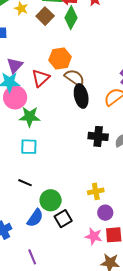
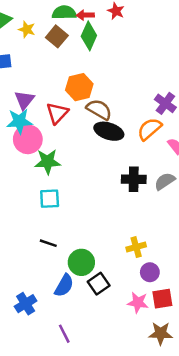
black ellipse: (81, 96) -> (109, 131), turned -55

